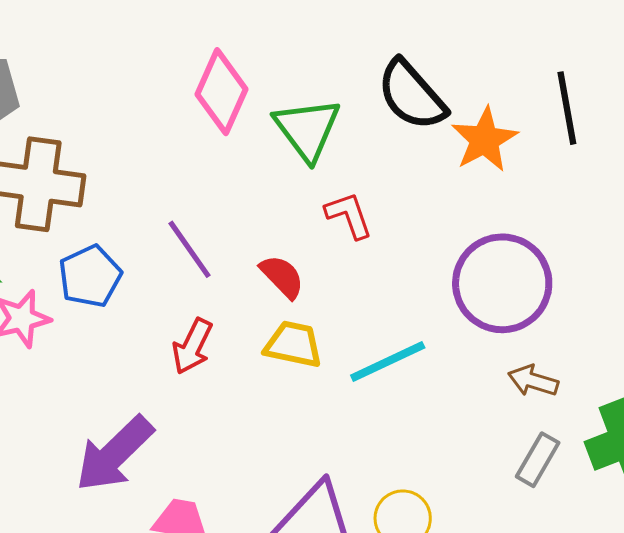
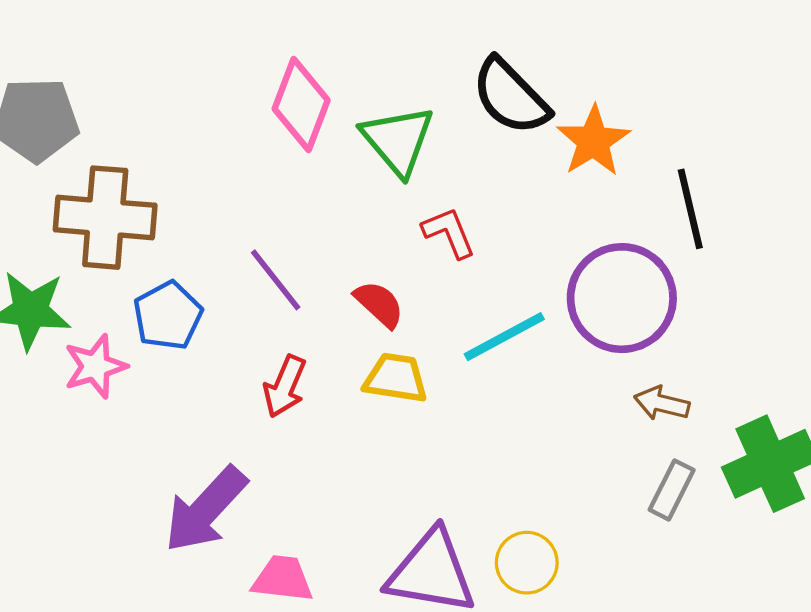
black line: (567, 108) -> (690, 209), moved
cyan line: (388, 362) -> (504, 337), moved

